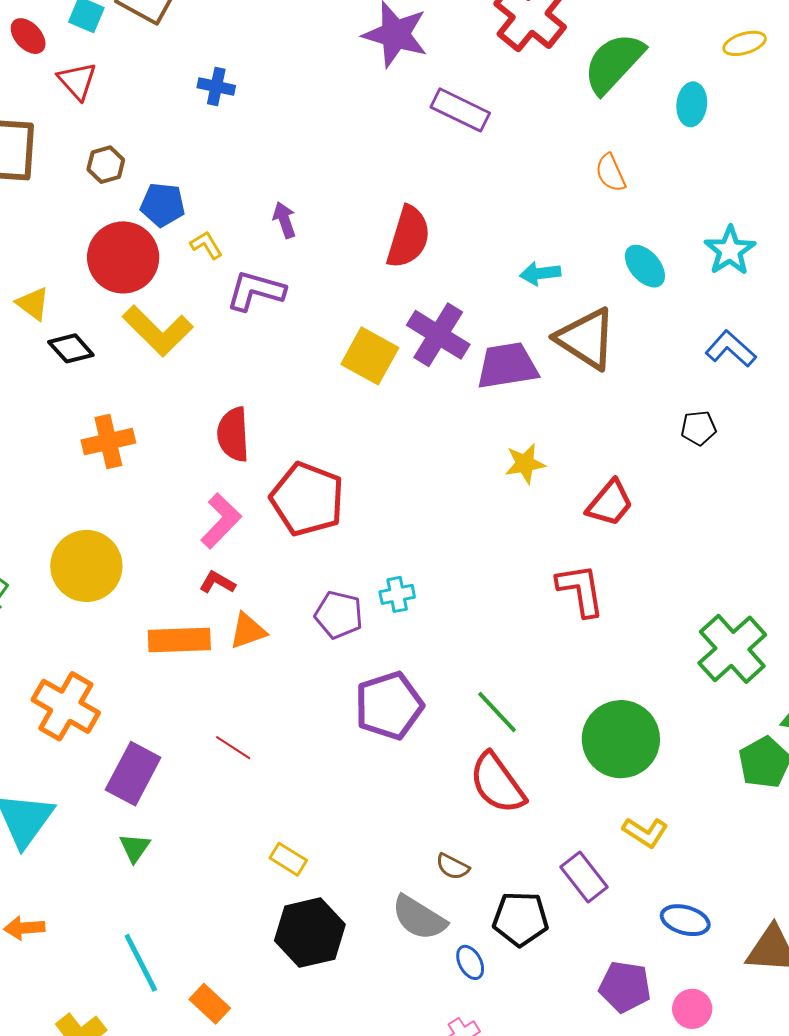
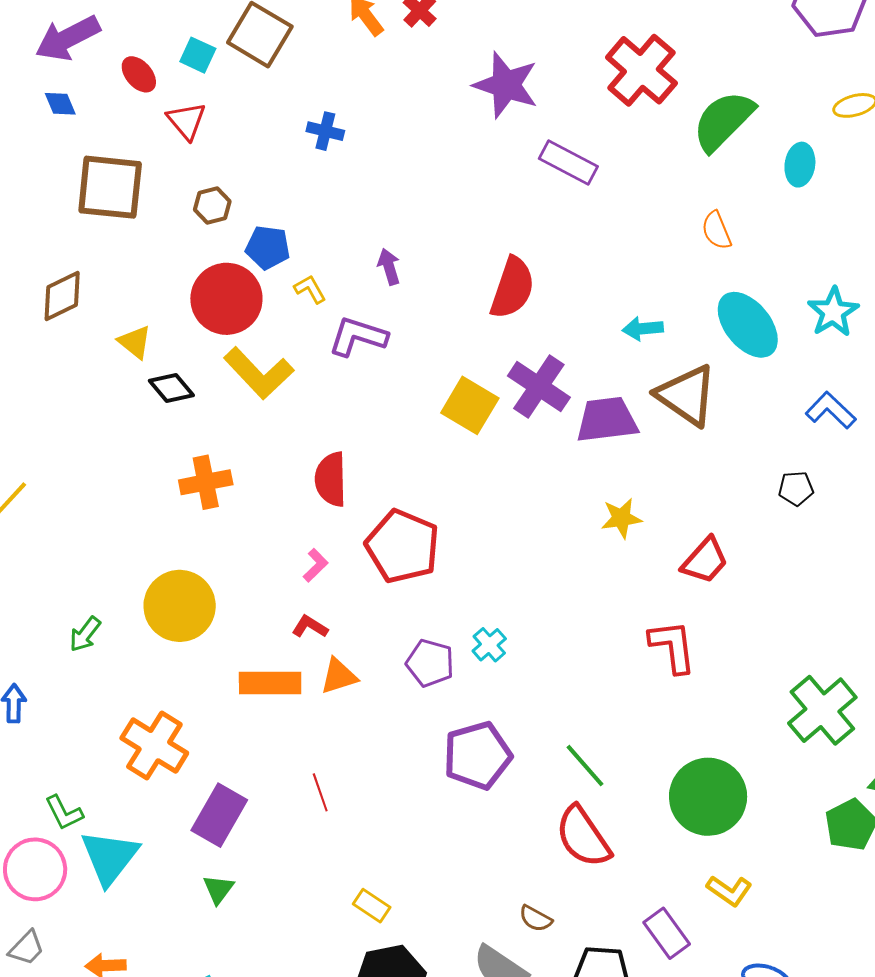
cyan ellipse: (645, 266) -> (748, 325), size x1.5
pink L-shape: (221, 521) -> (316, 565), size x0.6
cyan cross: (397, 594) -> (489, 645), turned -32
red line: (233, 748) -> (320, 792), turned 36

